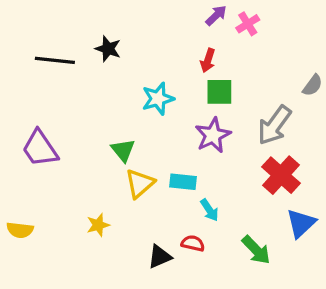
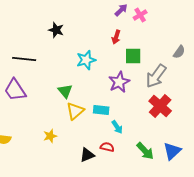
black line: (55, 60) -> (24, 59), moved
green square: (219, 92) -> (133, 56), moved
blue triangle: (301, 223) -> (172, 151), moved

